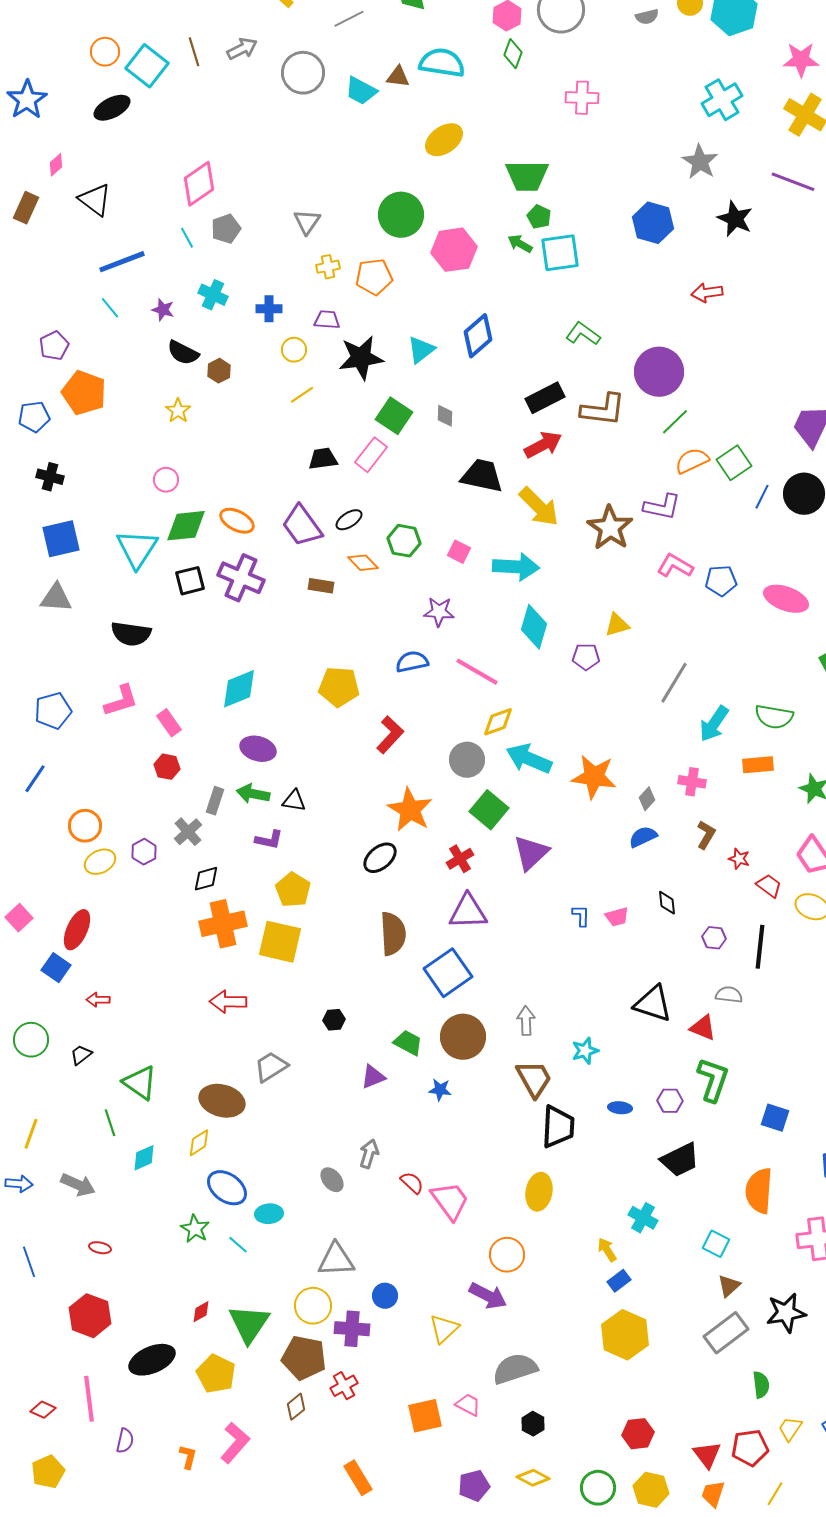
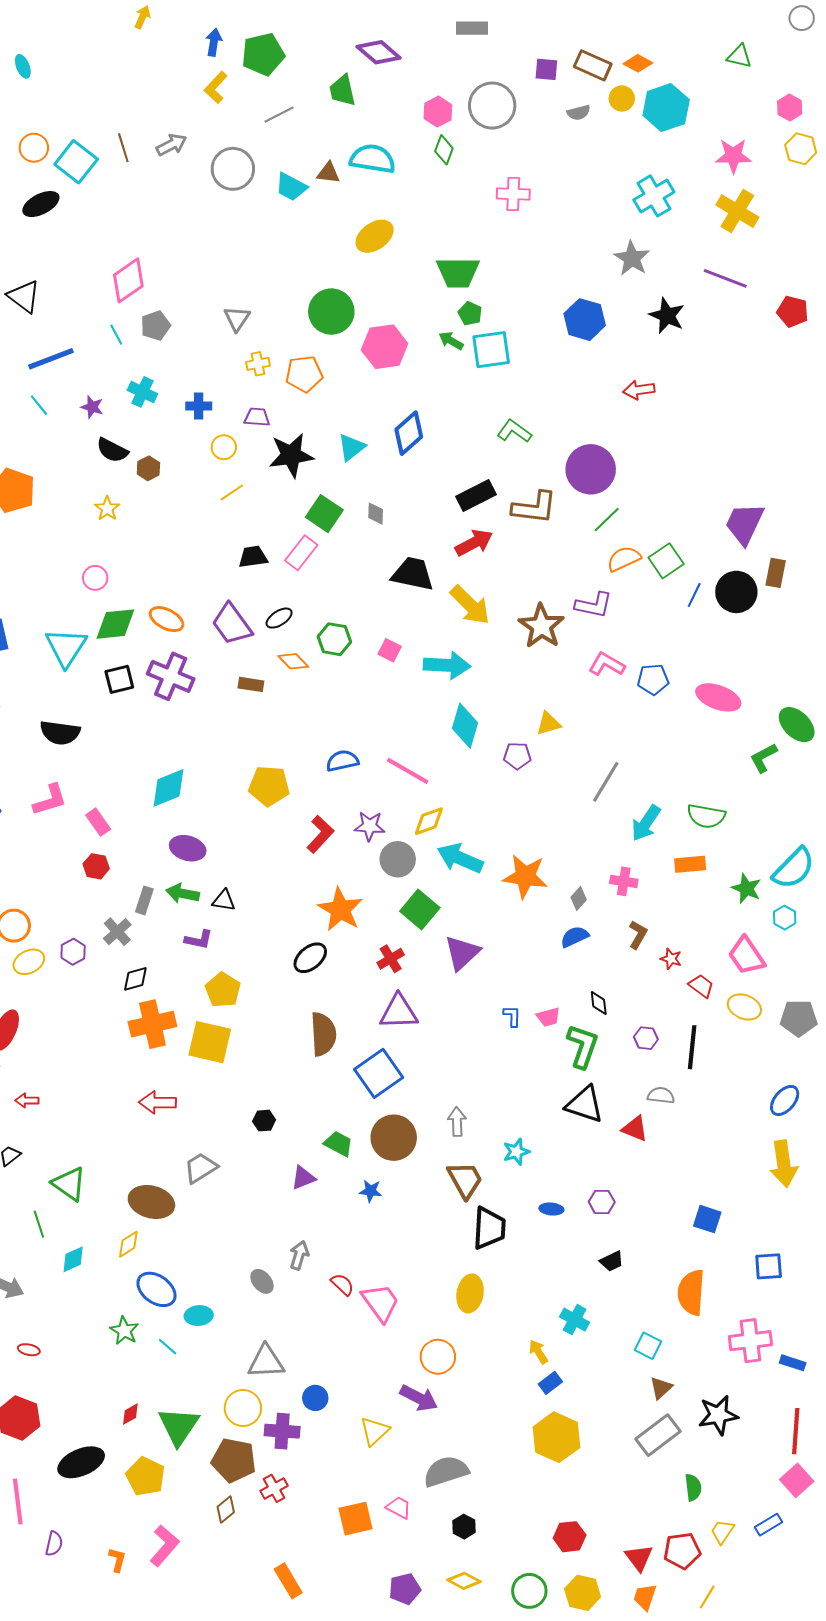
purple star: (439, 612) -> (370, 826), moved
green L-shape: (713, 1080) -> (583, 1046), moved
black trapezoid: (680, 1160) -> (612, 1261), size x0.6

